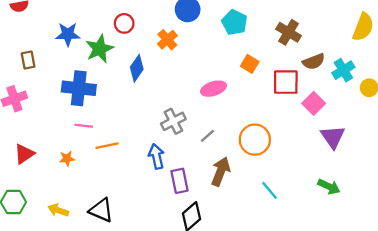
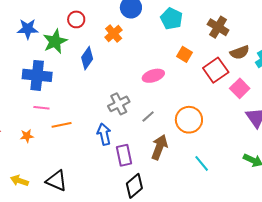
red square: (286, 82) -> (216, 70), turned -35

